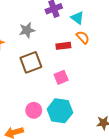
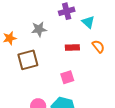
orange semicircle: (83, 37) -> (98, 46), moved
brown square: (31, 62) -> (28, 60), moved

